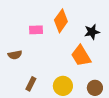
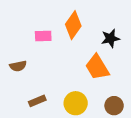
brown rectangle: (31, 84) -> (37, 101), turned 40

